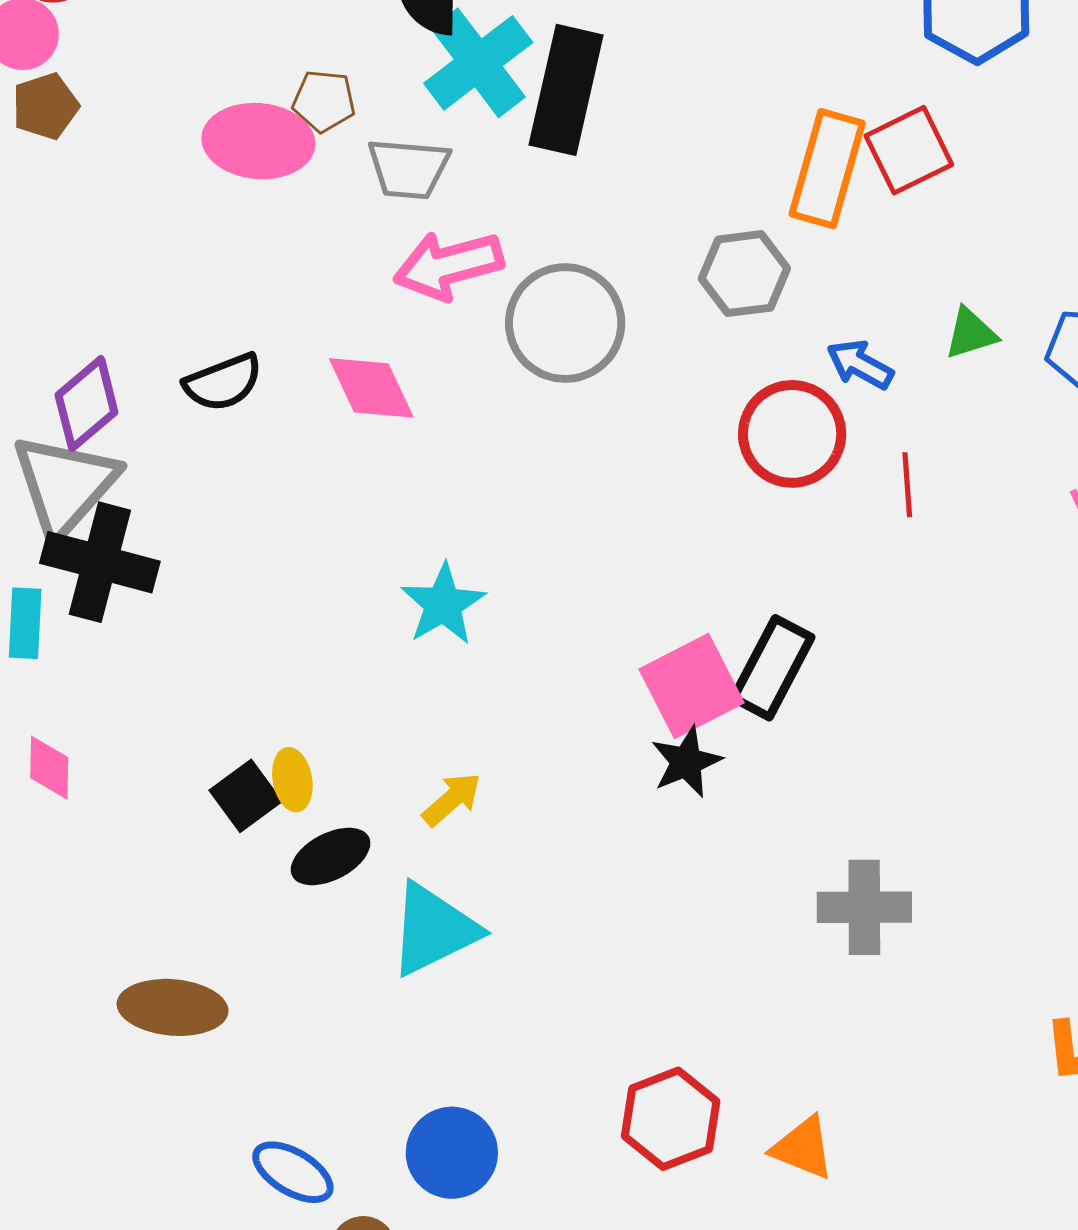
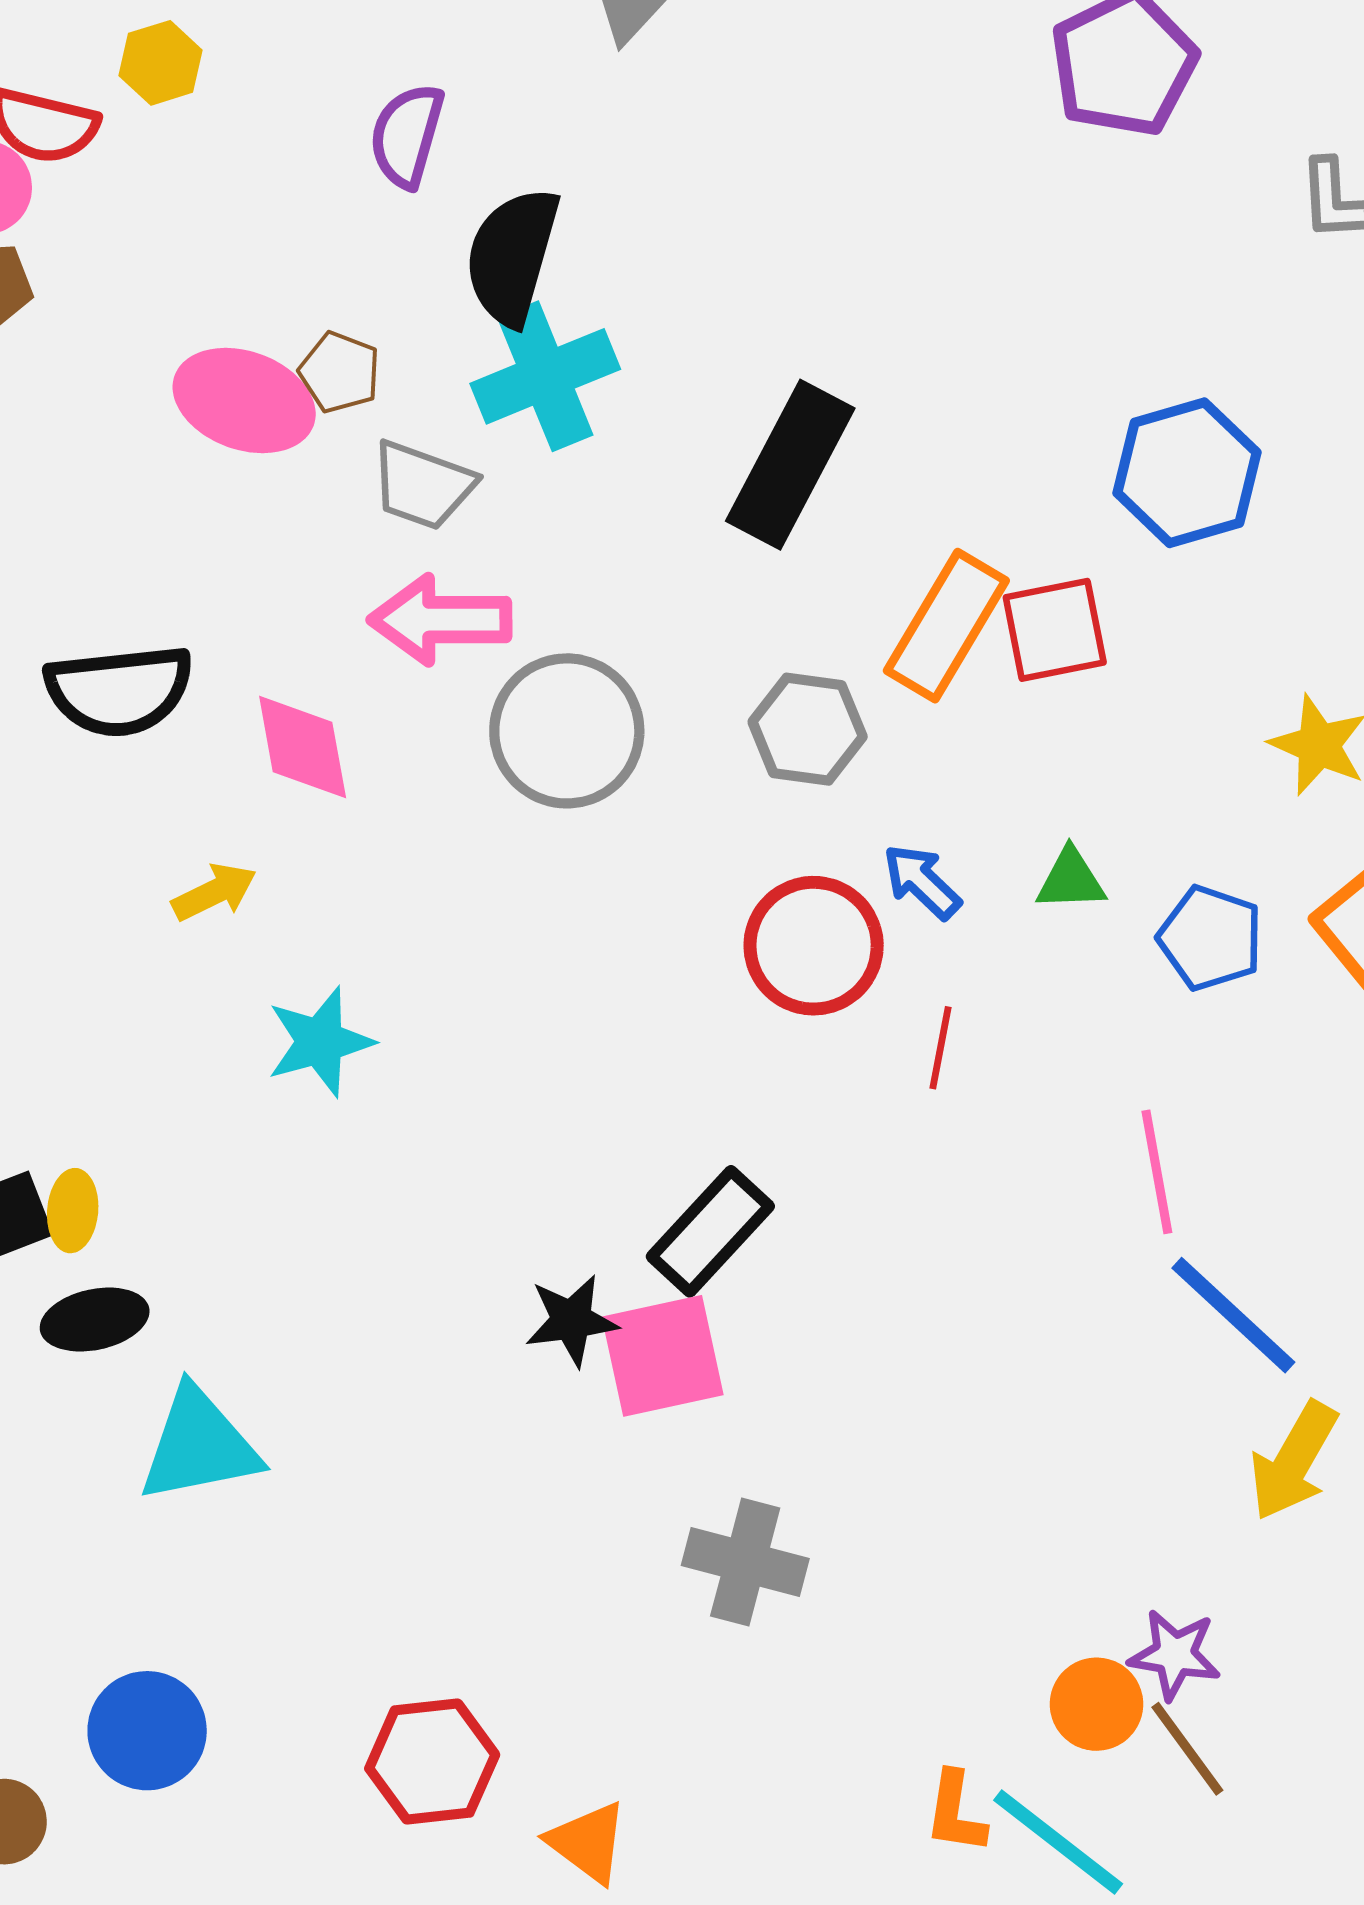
black rectangle: (566, 90) -> (790, 465), moved
black semicircle: (223, 382) -> (119, 690), size x1.4
pink square: (692, 686) -> (663, 1356), moved
yellow arrow: (452, 799) -> (214, 892), moved

